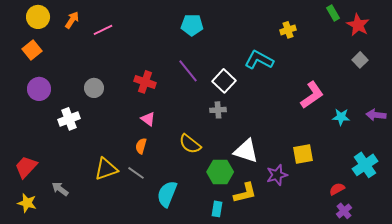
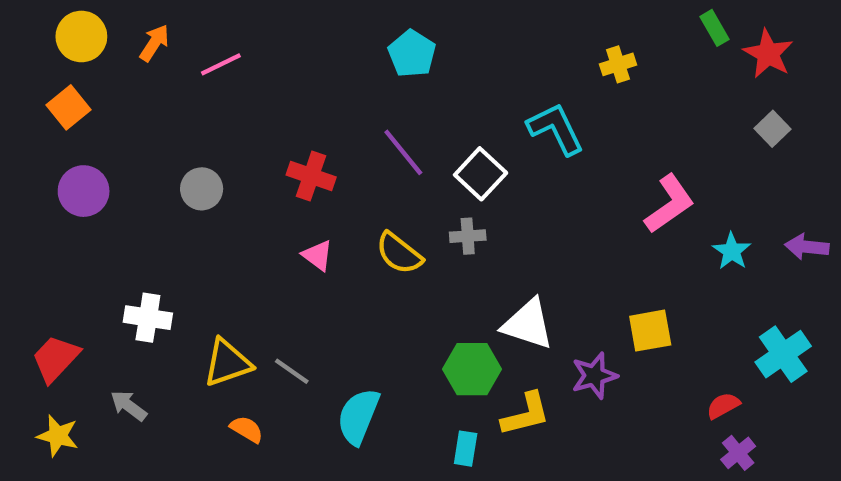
cyan pentagon: (192, 25) -> (412, 54), turned 30
cyan L-shape: (259, 60) -> (556, 129), turned 36
cyan star: (341, 117) -> (732, 251), turned 30
white cross: (69, 119) -> (148, 318), moved, turned 30
yellow semicircle: (190, 144) -> (399, 253), moved
orange semicircle: (141, 146) -> (247, 429), moved, turned 105

